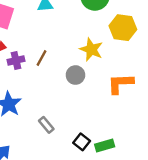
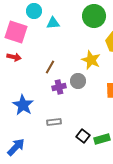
purple cross: (16, 60) -> (59, 87), moved
gray rectangle: (46, 125) -> (54, 122), turned -56

